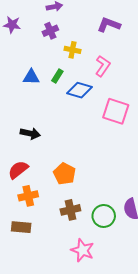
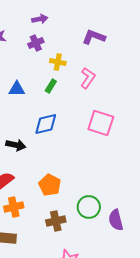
green rectangle: (57, 76) -> (51, 86), moved
blue diamond: (80, 90) -> (46, 124), moved, turned -30
green circle: (104, 216) -> (89, 207), moved

